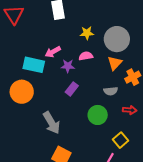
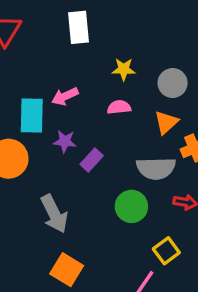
gray circle: (117, 39) -> (173, 83), size x0.7
cyan rectangle: (34, 65) -> (32, 115), turned 75
purple star: (68, 66) -> (65, 141), moved
gray semicircle: (111, 91) -> (156, 168), size x1.6

